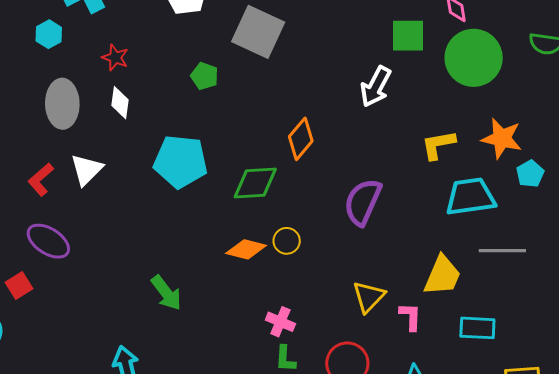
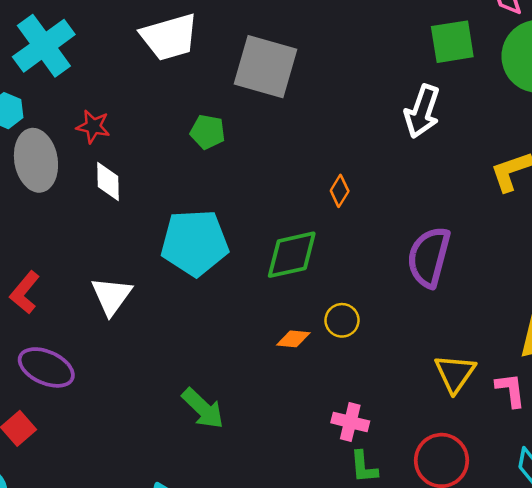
gray ellipse: (62, 104) -> (36, 160), moved
orange diamond: (301, 139) -> (340, 191), size x0.6
white triangle: (87, 170) -> (112, 296), moved
orange diamond: (246, 249) -> (293, 339), size x0.7

